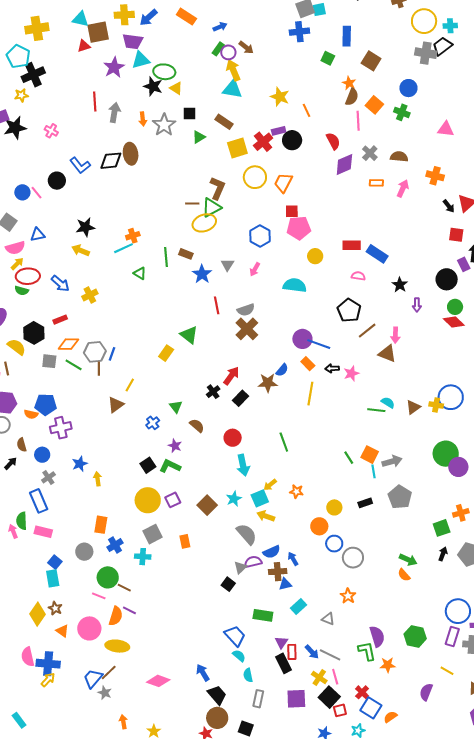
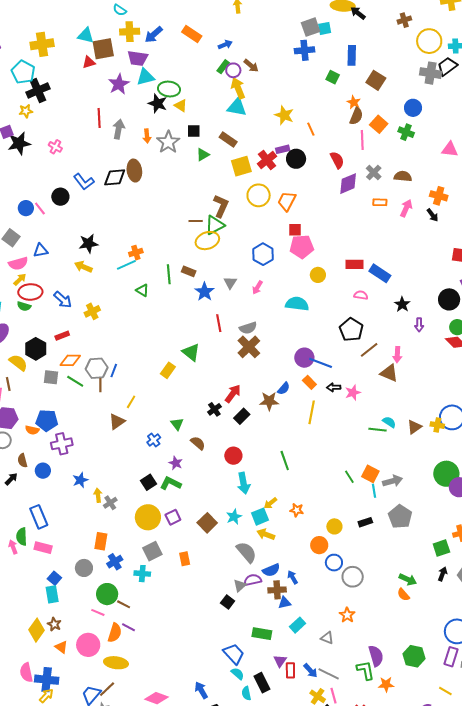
black arrow: (449, 206) -> (433, 215), moved
gray cross: (48, 477) -> (110, 503), moved
black rectangle: (283, 663) -> (262, 683), moved

